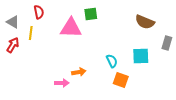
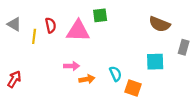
red semicircle: (39, 12) -> (51, 25), moved
red arrow: (13, 45) -> (14, 79), moved
cyan semicircle: (112, 61) -> (115, 74), moved
pink arrow: (62, 83) -> (71, 66), moved

